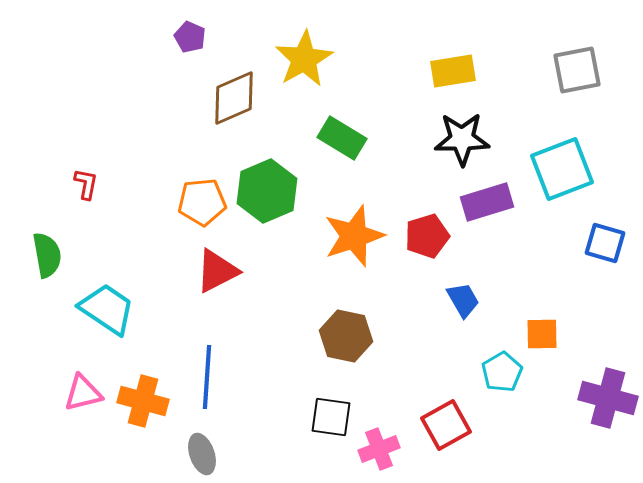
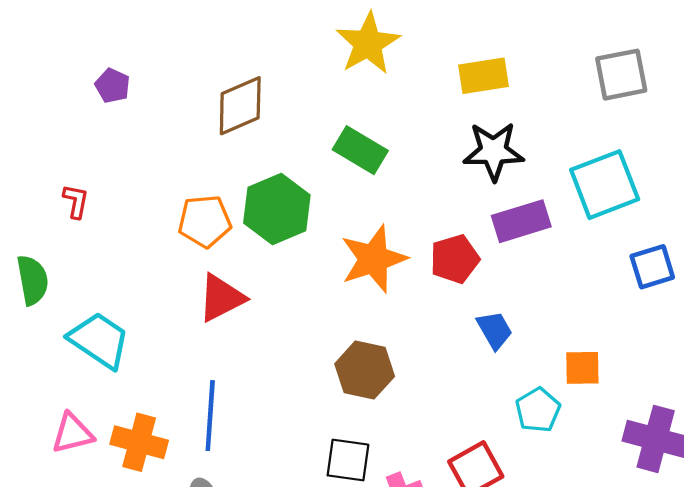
purple pentagon: (190, 37) -> (112, 86), moved
yellow star: (304, 59) -> (368, 43), moved
blue square: (605, 243) -> (652, 267), turned -33

